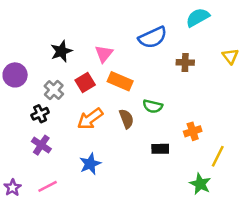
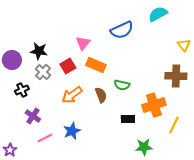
black star: (61, 51) -> (39, 51), moved, turned 30
brown cross: (185, 62) -> (176, 76), moved, size x1.5
black cross: (40, 114) -> (22, 90), moved
orange cross: (193, 131) -> (154, 105), size x1.6
green star: (200, 184) -> (144, 147), moved, turned -30
pink line: (48, 186) -> (45, 138), moved

